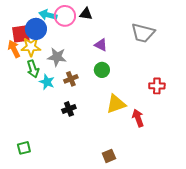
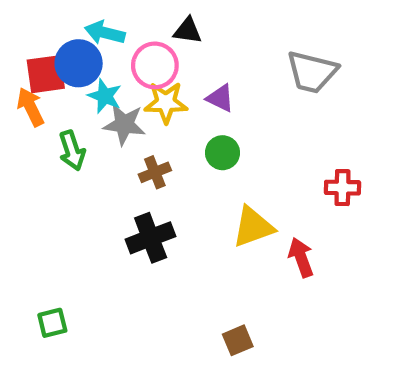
pink circle: (65, 16) -> (155, 65), moved
yellow star: (31, 47) -> (166, 103), moved
cyan star: (47, 82) -> (105, 96), moved
black cross: (69, 109) -> (151, 238), size x1.5

